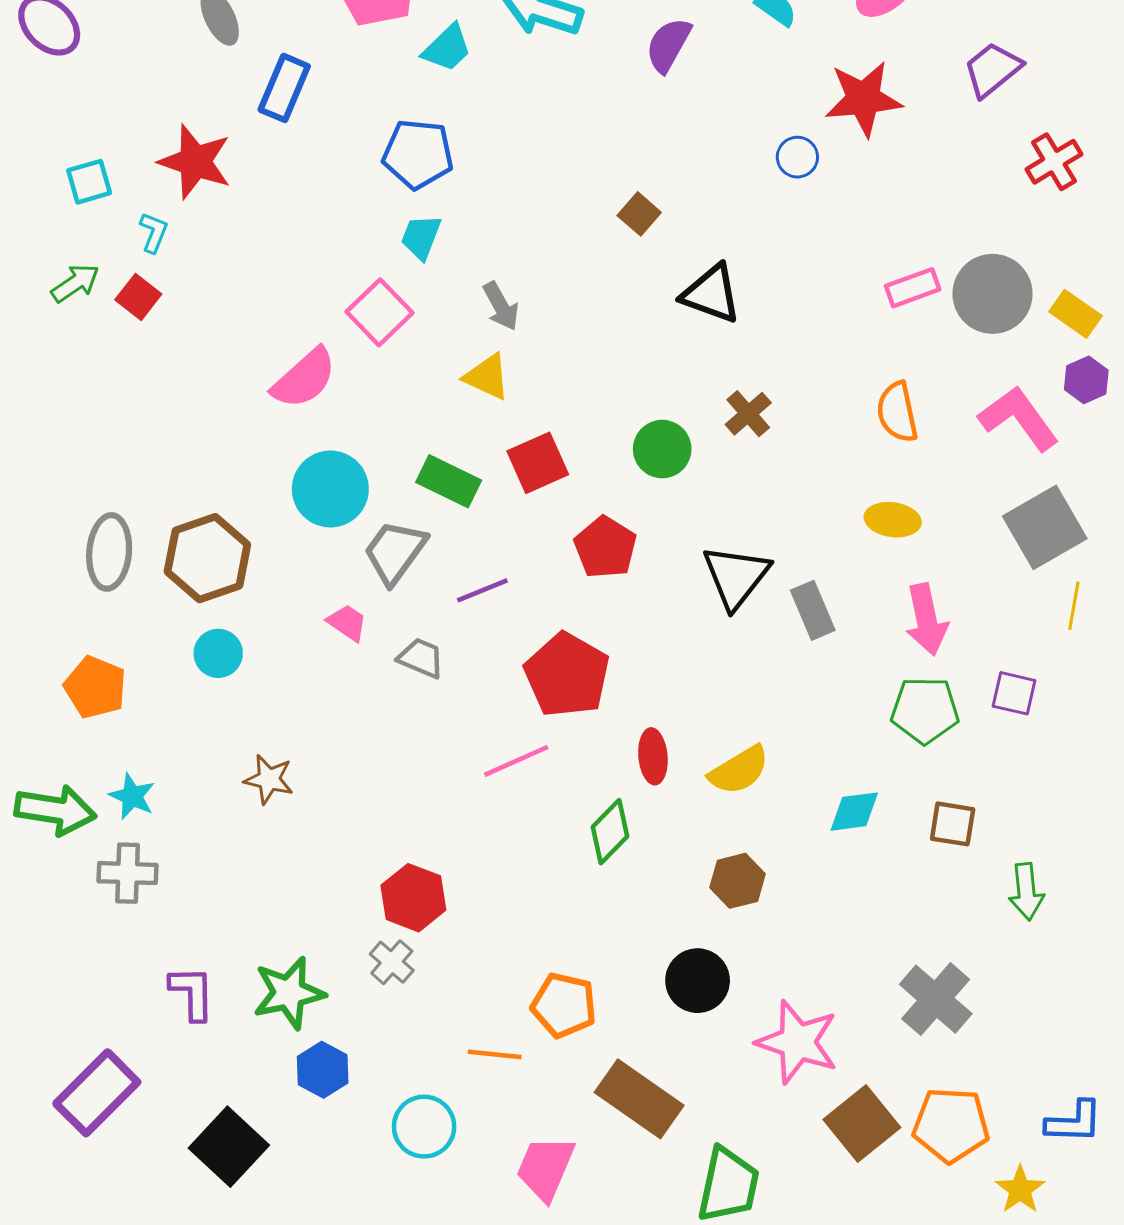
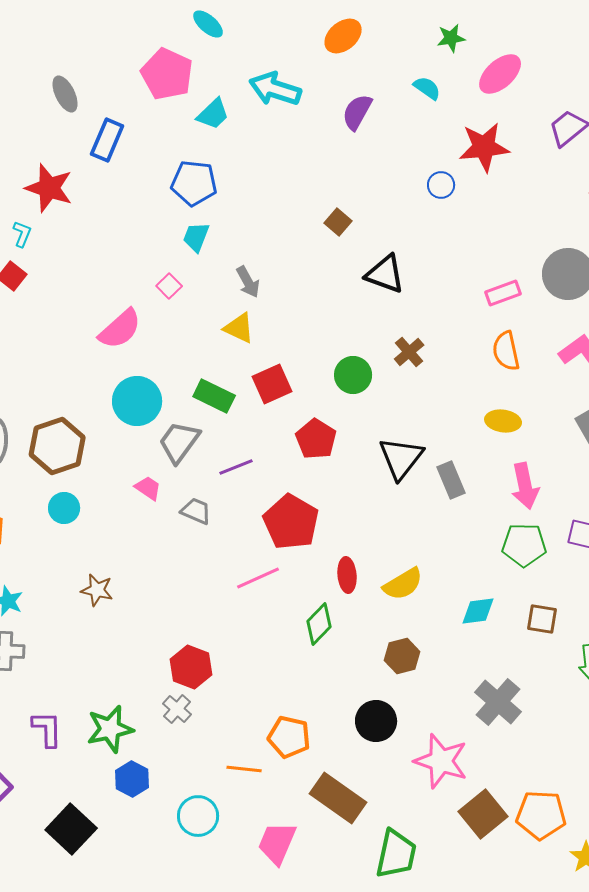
pink rectangle: (913, 288) -> (503, 293), moved
pink square: (379, 312) -> (169, 286), size x0.6
gray cross: (936, 999) -> (498, 702), moved

